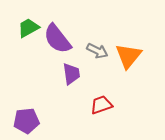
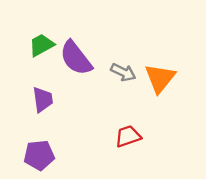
purple trapezoid: (71, 74) -> (43, 100), moved

